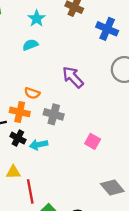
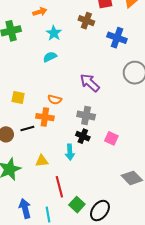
gray cross: (54, 114) -> (86, 116), moved
black cross: (18, 138) -> (83, 136), moved
cyan arrow: (39, 145) -> (70, 152), moved, turned -77
yellow triangle: (13, 172) -> (42, 161), moved

